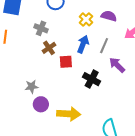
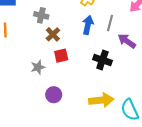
red square: (66, 62) -> (61, 56), moved
gray star: (32, 87) -> (38, 67), moved
yellow arrow: (69, 114) -> (101, 100), moved

